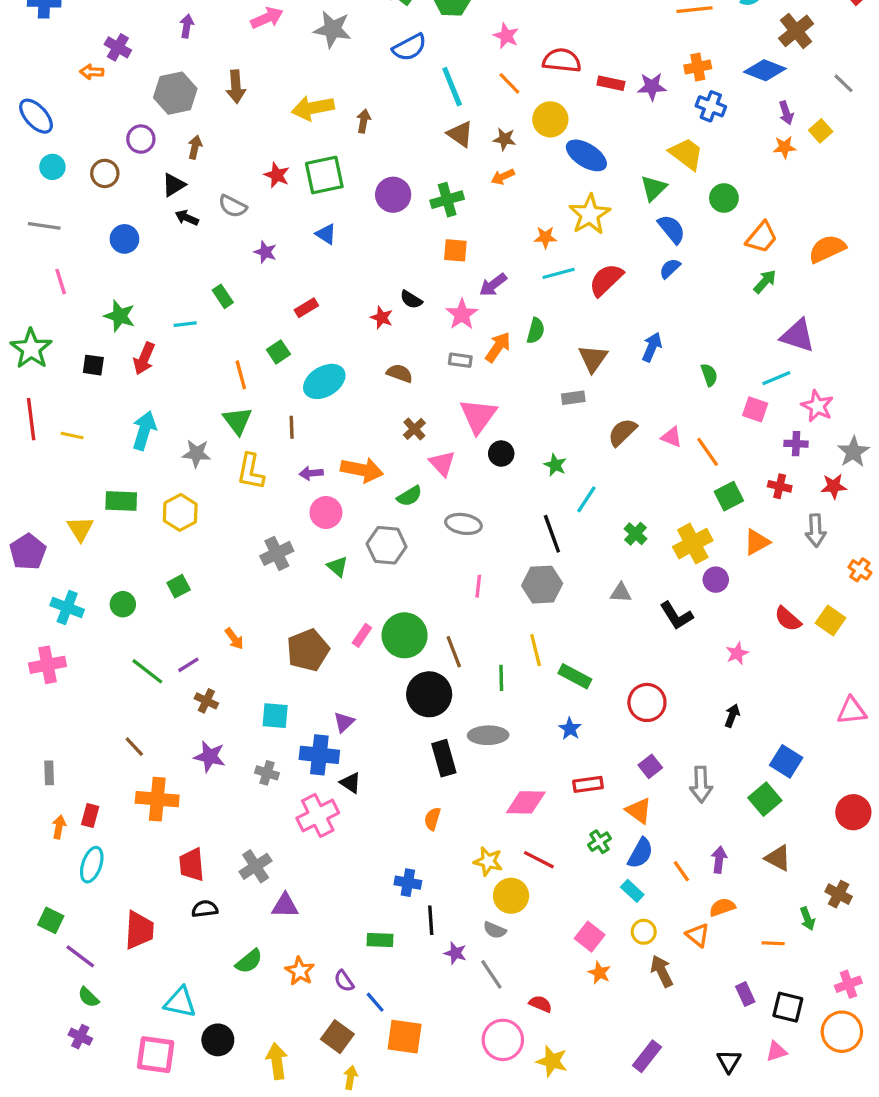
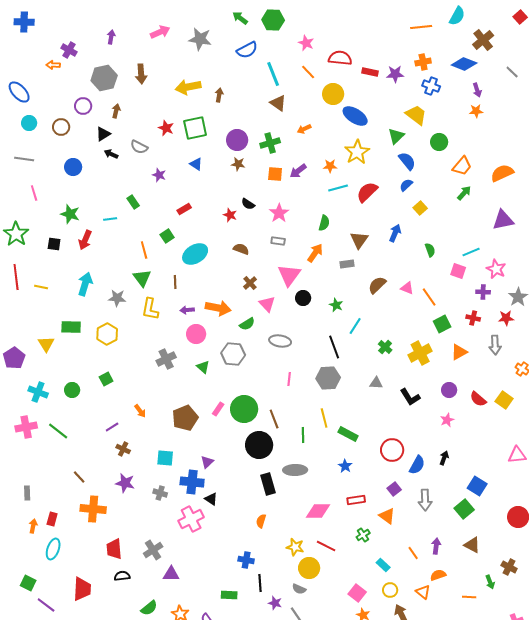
yellow square: (821, 131) -> (420, 208), moved
brown star: (504, 139) -> (238, 164), moved
purple arrow: (493, 285) -> (298, 171), moved
purple triangle: (798, 336) -> (503, 220), moved, turned -30
orange arrow: (498, 347) -> (315, 253), moved
purple circle: (716, 580) -> (449, 390), moved
green line: (147, 671) -> (58, 431), moved
blue semicircle: (640, 853) -> (417, 465), moved

